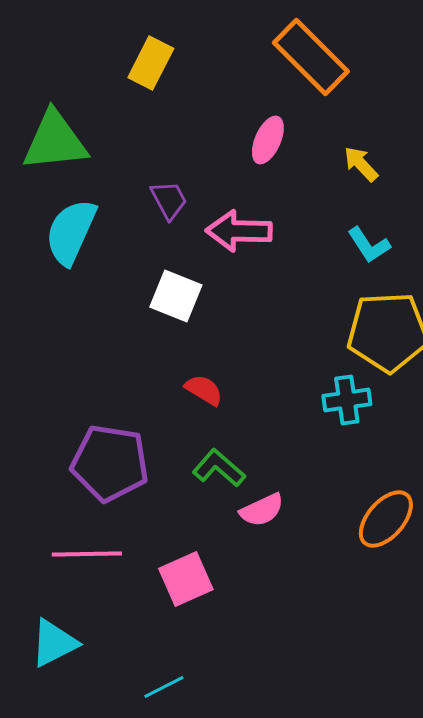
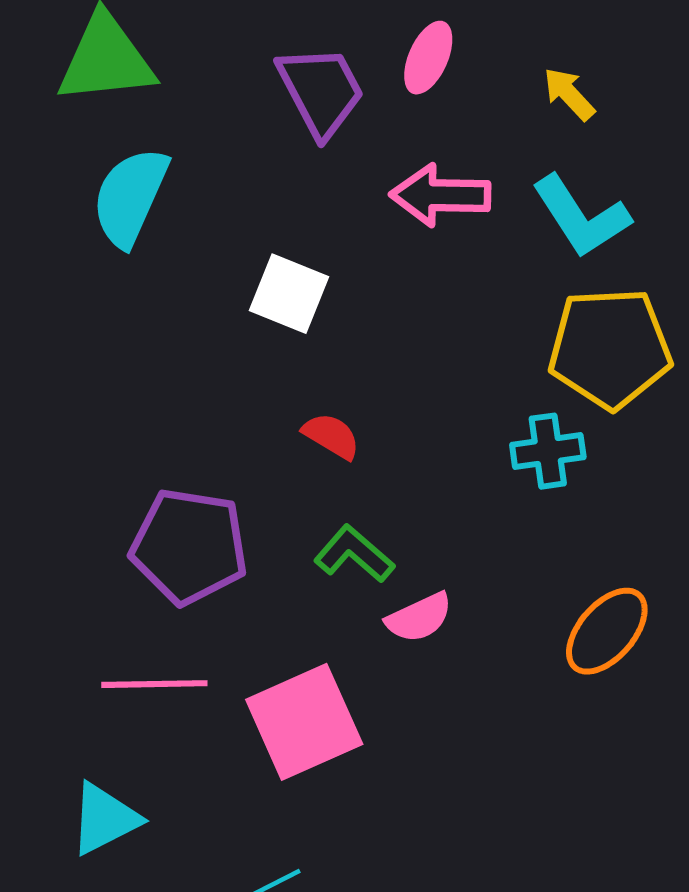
purple trapezoid: (169, 200) -> (321, 91), moved, size x1.6
pink arrow: (239, 231) -> (440, 195), moved
cyan L-shape: (369, 245) -> (581, 216), size x1.5
pink square: (186, 579) -> (304, 722), size x1.4

